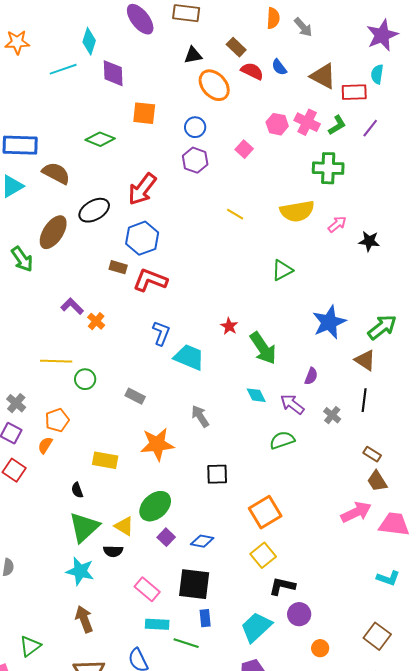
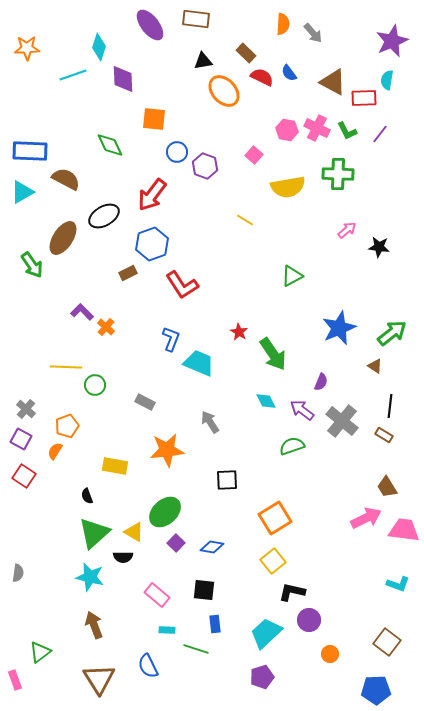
green L-shape: (337, 125) -> (347, 131), turned 95
blue circle: (195, 127) -> (177, 152), moved
green diamond: (100, 139) -> (110, 145), turned 44
yellow semicircle: (297, 211) -> (288, 187), moved
brown rectangle: (118, 267) -> (128, 273), turned -42
red L-shape: (150, 280) -> (182, 285), moved, turned -144
brown triangle: (365, 360) -> (375, 366), size x0.7
black line: (364, 400) -> (390, 406), moved
gray cross: (332, 415) -> (342, 421), size x1.8
brown rectangle: (372, 454) -> (384, 435), moved
black square: (194, 584) -> (204, 590), size x0.7
cyan rectangle: (157, 624) -> (167, 630), size x0.7

